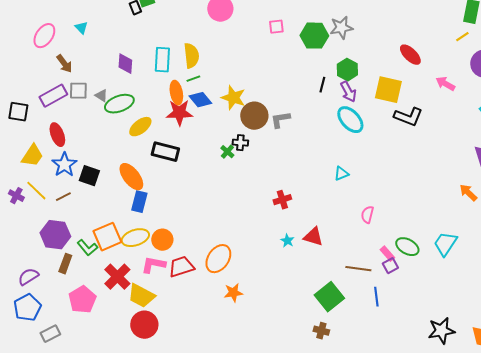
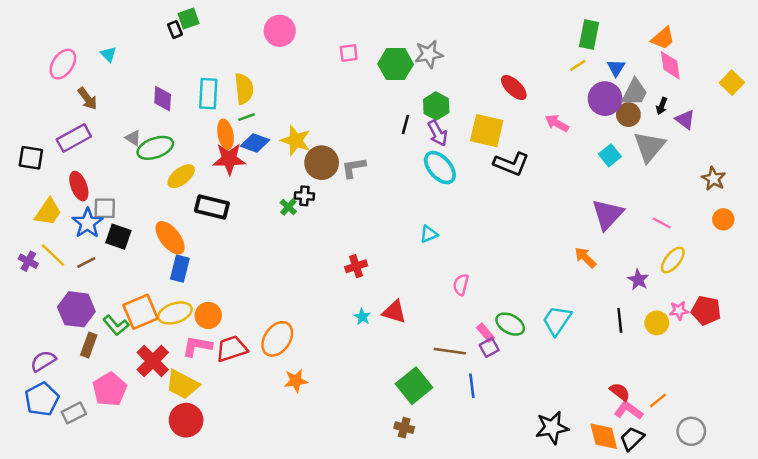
gray square: (78, 91) -> (105, 208), moved
blue diamond: (200, 100) -> (255, 143), turned -30
gray rectangle: (50, 334) -> (74, 413), moved

